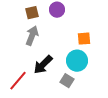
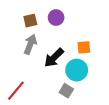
black arrow: (43, 65) -> (54, 58), moved

